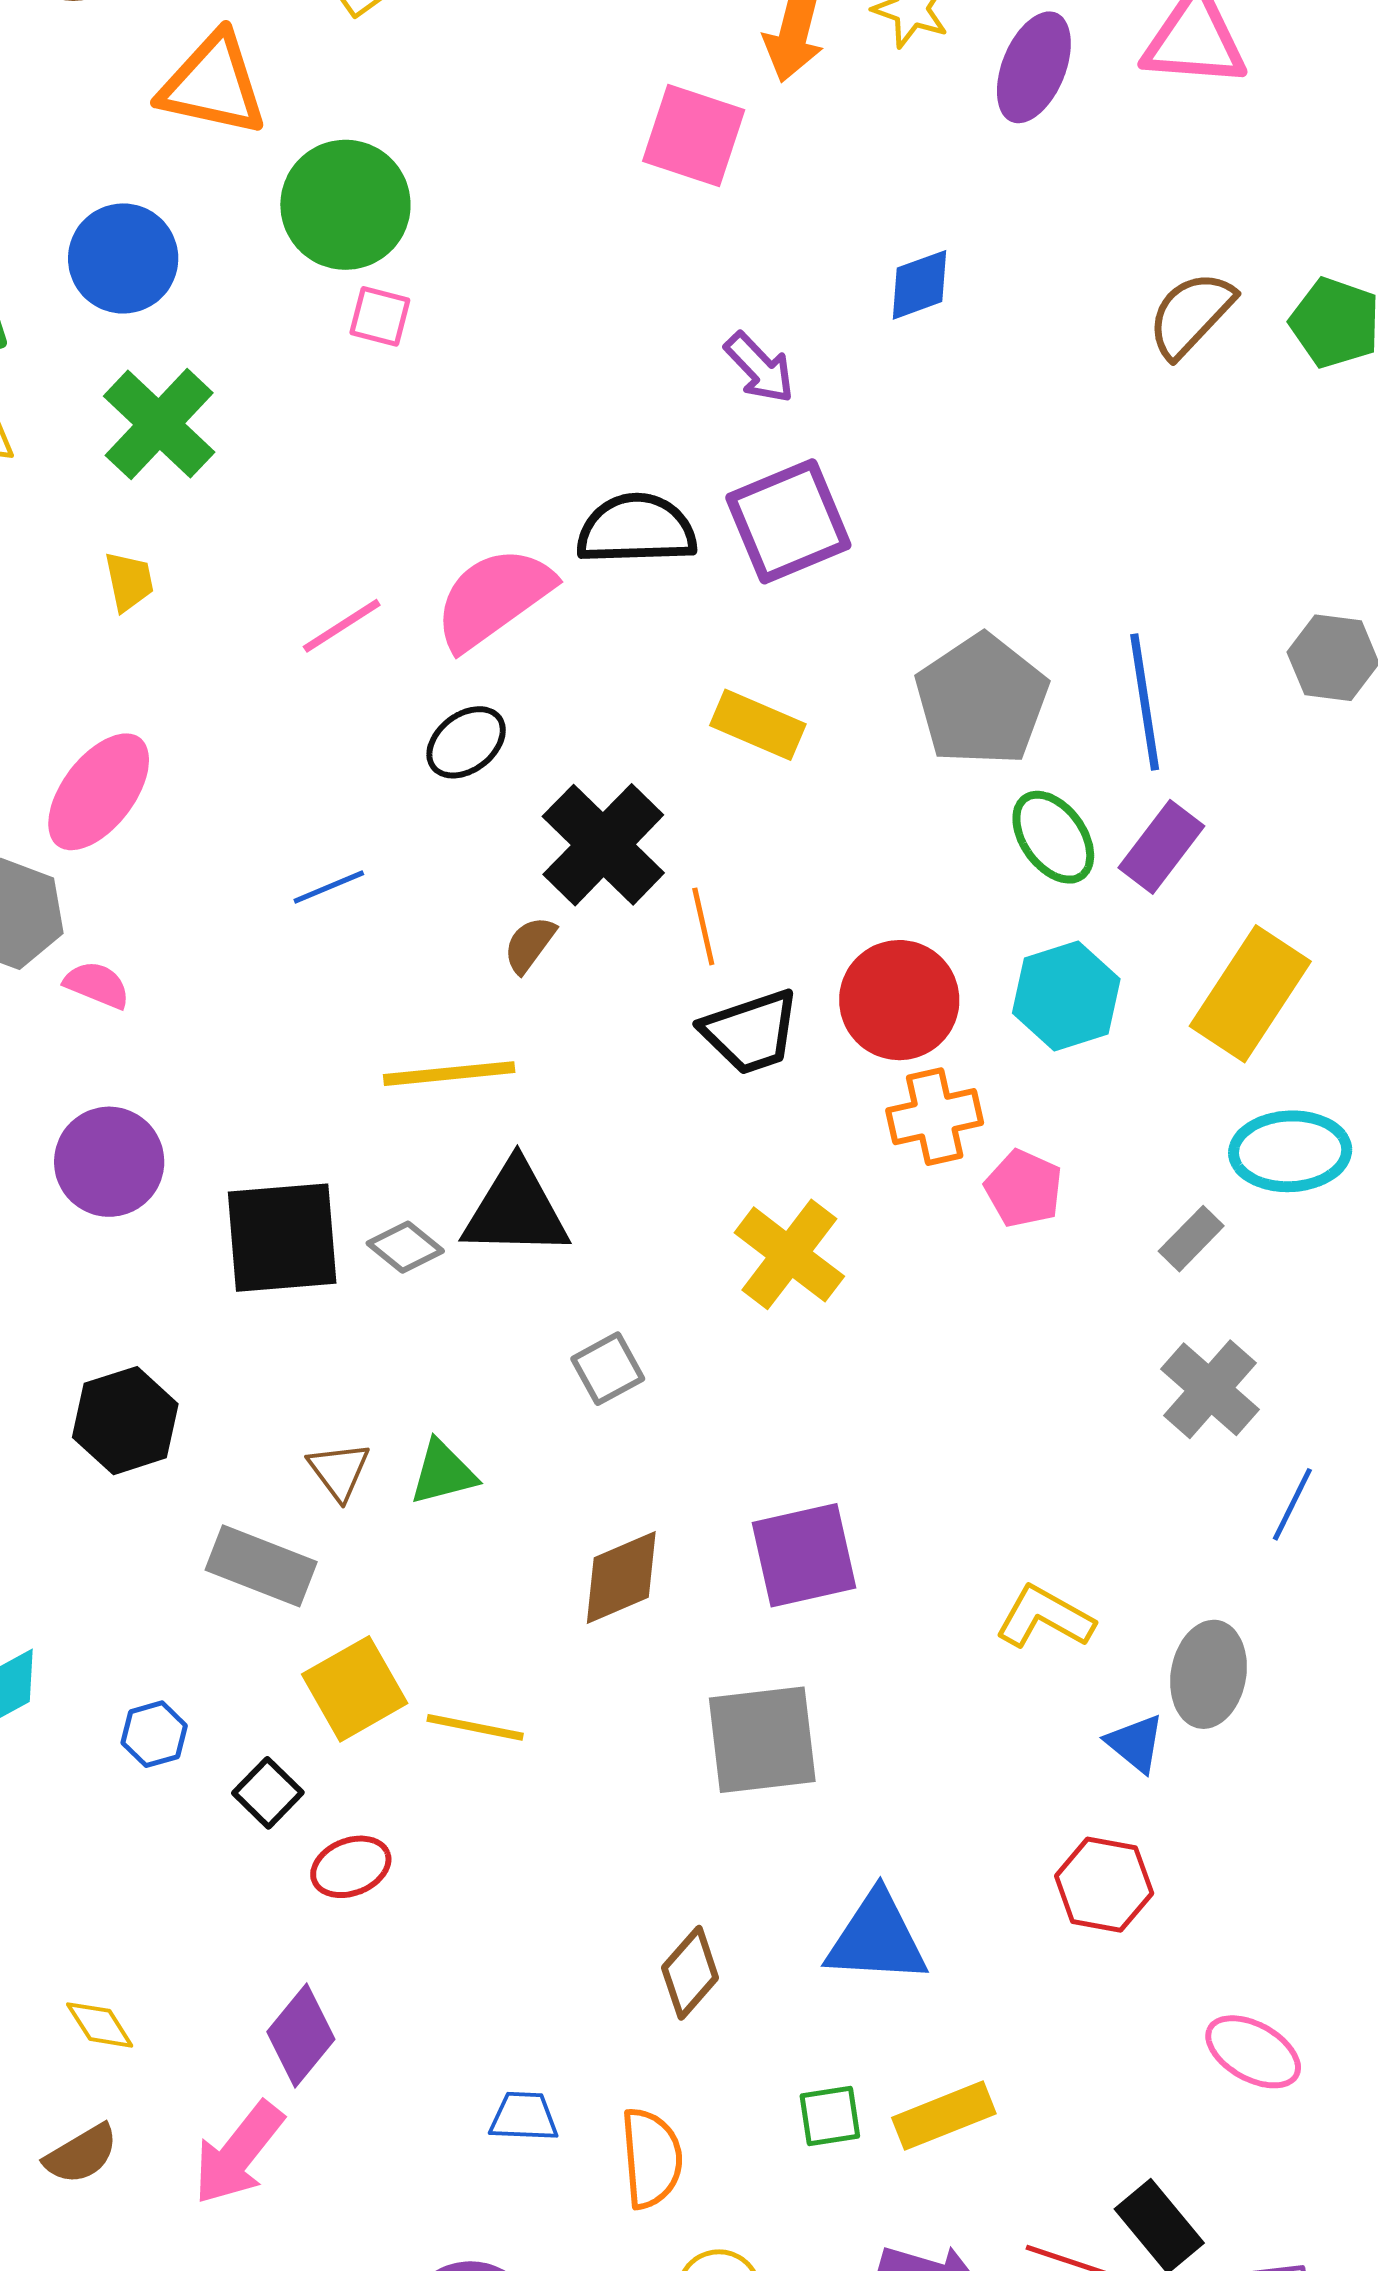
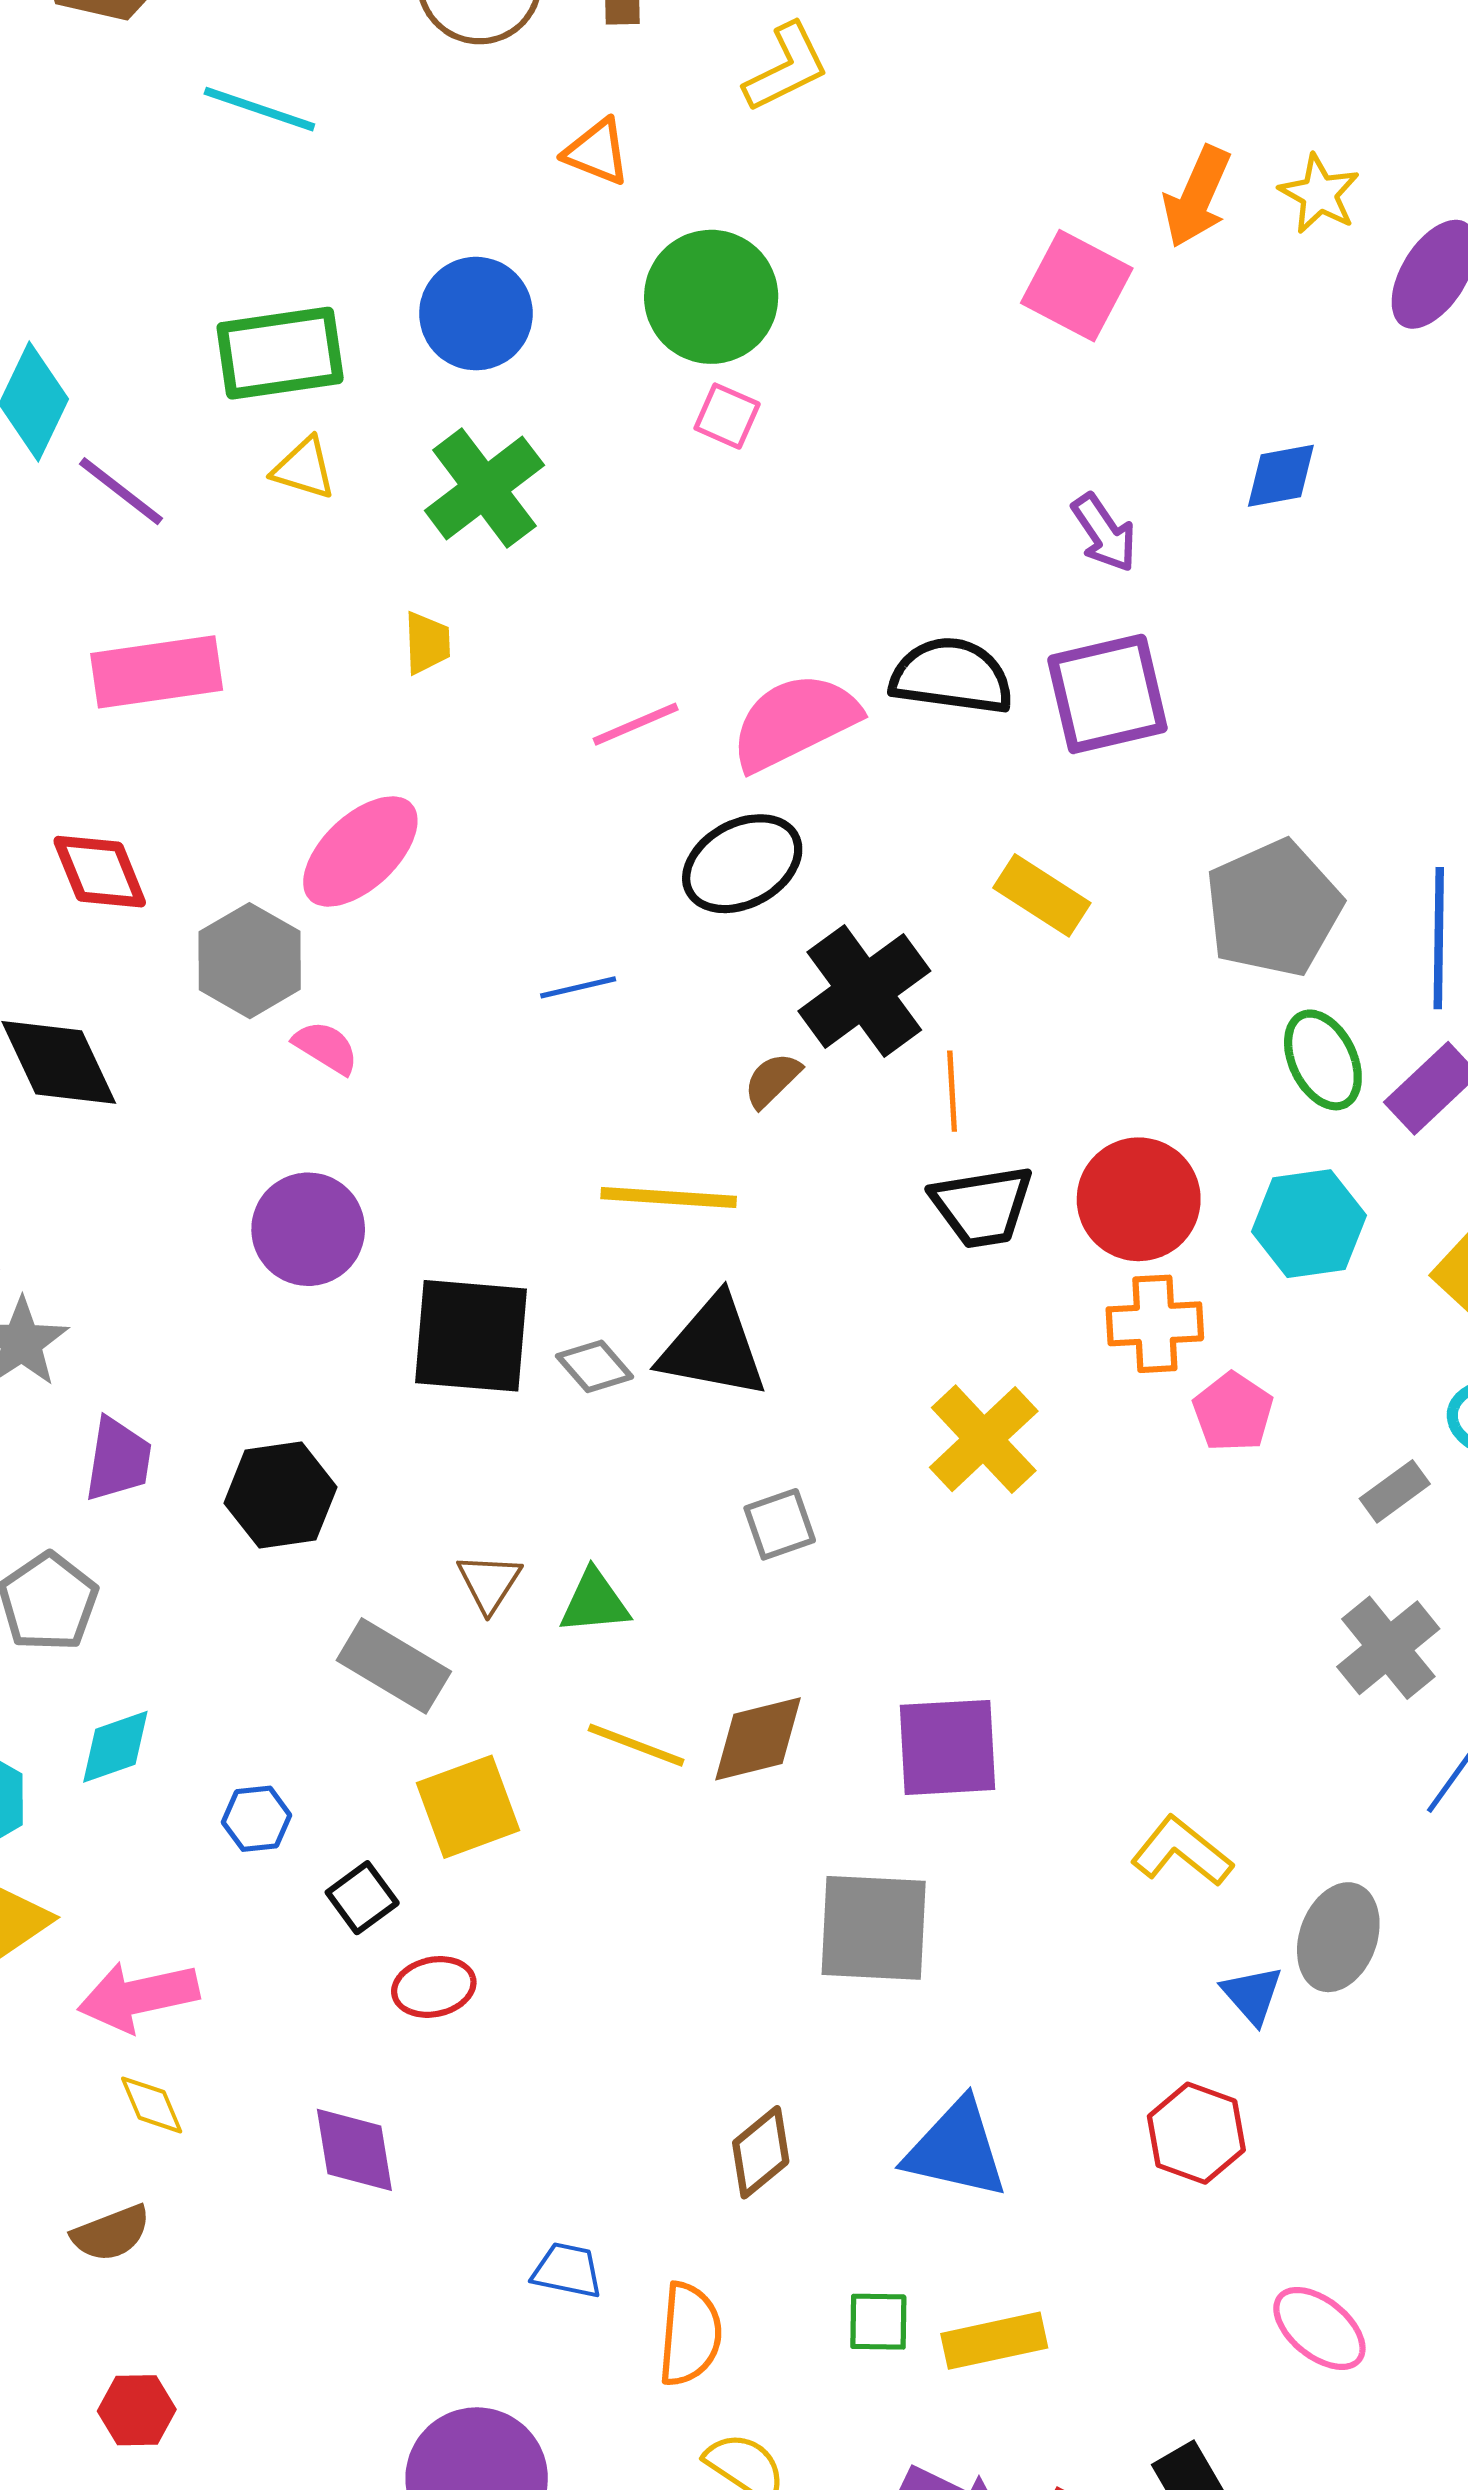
orange triangle: (213, 84) -> (597, 152), size x0.6
black ellipse: (466, 742) -> (742, 864), size x1.4
yellow line: (475, 1727) -> (636, 1745), moved
purple diamond: (301, 2035) -> (354, 2150), turned -58
pink arrow: (238, 2153) -> (138, 1996), moved, turned 30

